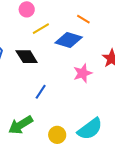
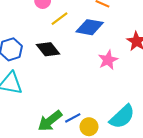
blue line: (41, 92) -> (73, 118), moved, turned 35

